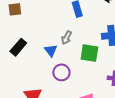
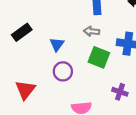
gray arrow: (67, 38) -> (92, 31), moved, turned 56

